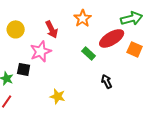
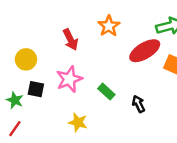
yellow circle: (16, 29) -> (26, 59), moved
pink star: (41, 51) -> (69, 79), moved
green rectangle: (89, 53) -> (106, 92), moved

